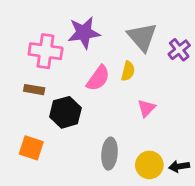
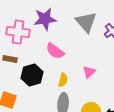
yellow semicircle: (128, 71) -> (63, 80), moved
pink semicircle: (98, 78) -> (55, 51), turned 90

